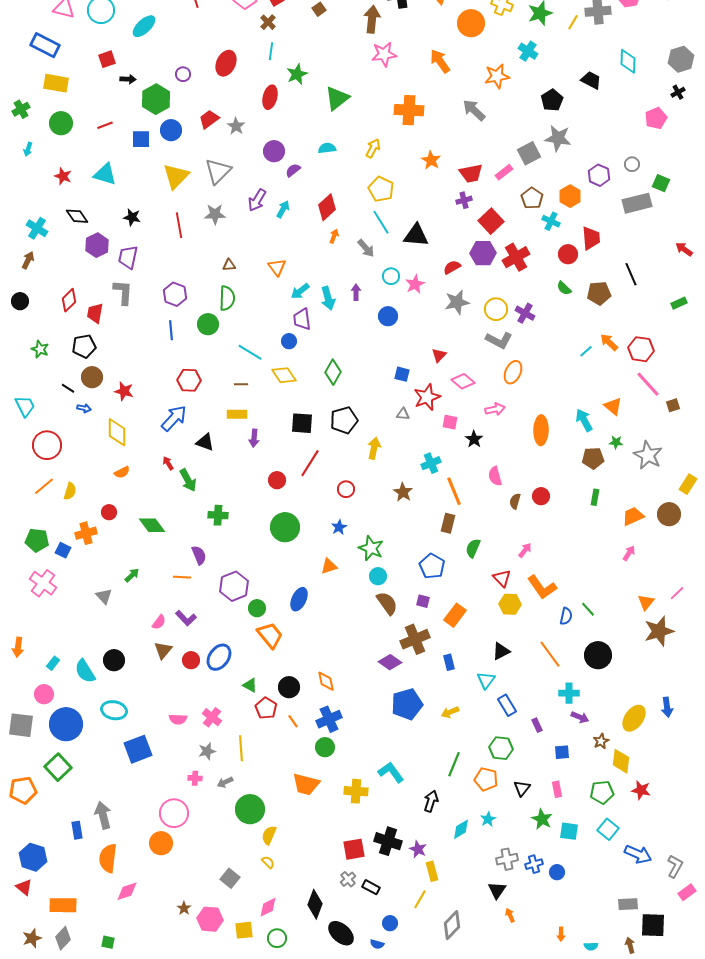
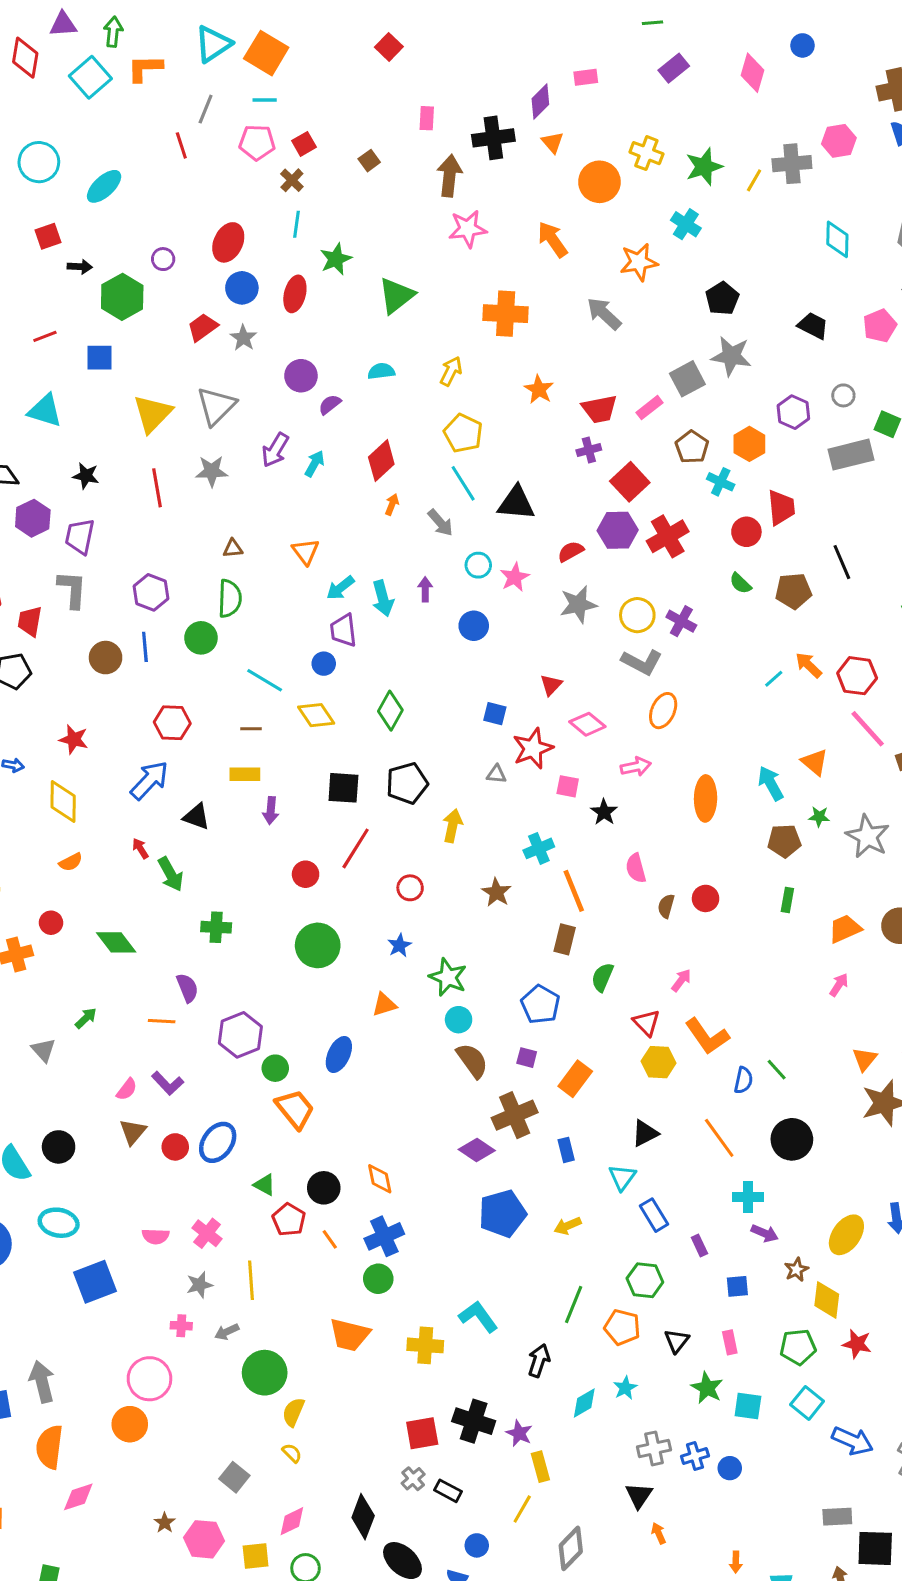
black trapezoid: (591, 80) -> (813, 326), moved
blue circle: (171, 130) -> (242, 288), moved
brown circle: (92, 377) -> (106, 658), moved

